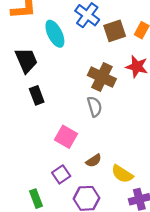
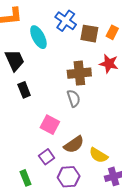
brown square: (115, 31) -> (89, 34), turned 30
brown cross: (102, 77) -> (79, 73), turned -30
brown semicircle: (94, 161) -> (74, 144), size x1.5

